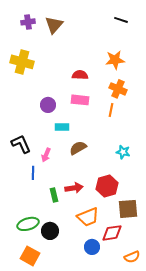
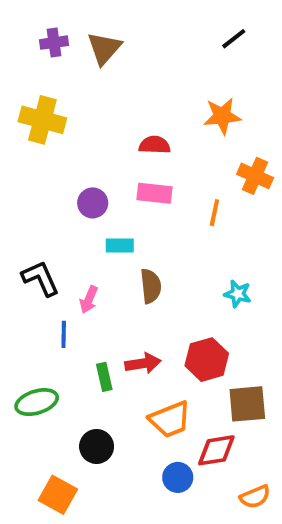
black line: (121, 20) -> (234, 39), turned -56
orange cross: (118, 89) -> (255, 176), moved
brown semicircle: (78, 148) -> (151, 286), turned 114
green ellipse: (28, 224) -> (37, 402), moved

